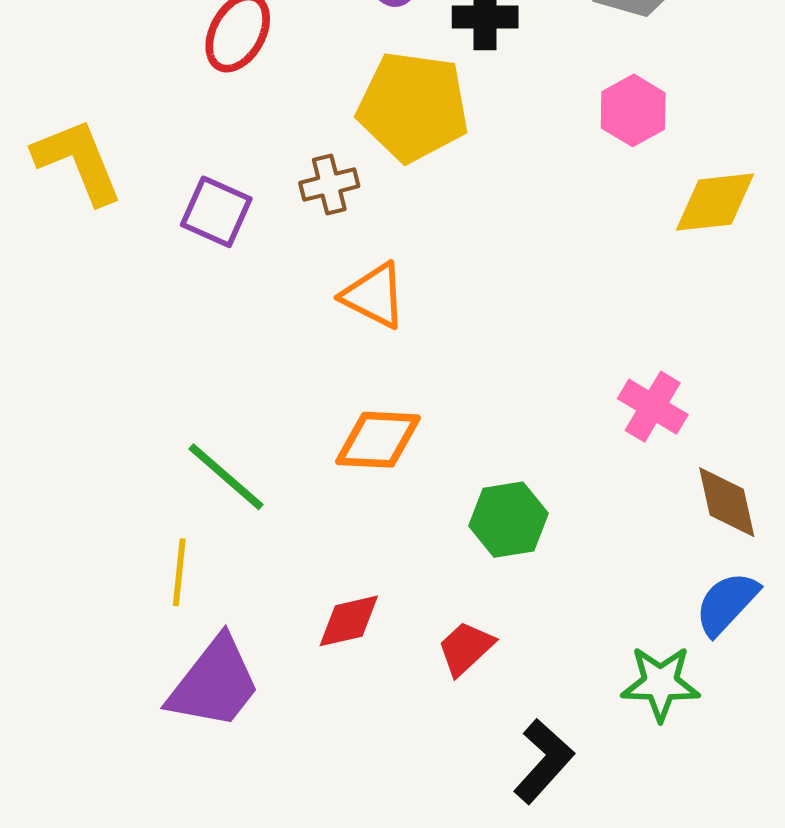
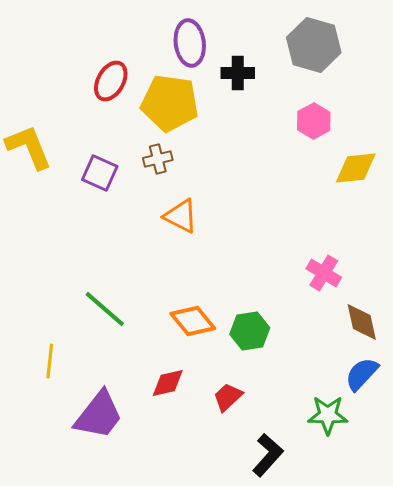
yellow pentagon: (413, 107) -> (170, 103), moved
orange diamond: (378, 440) -> (193, 321), moved, turned 48
yellow line: (179, 572) -> (50, 361), moved

